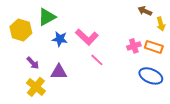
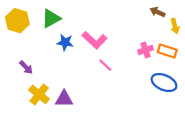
yellow hexagon: (21, 30) -> (17, 21), moved
purple arrow: (33, 63) -> (26, 67), moved
purple triangle: (59, 72) -> (64, 99), moved

